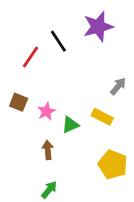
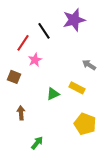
gray arrow: (118, 86) -> (89, 65), turned -96
pink star: (46, 111) -> (35, 60), moved
brown arrow: (48, 150) -> (21, 113), moved

